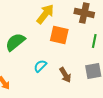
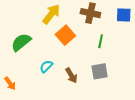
orange square: (59, 35) -> (65, 35), turned 36

